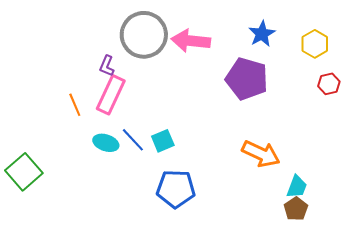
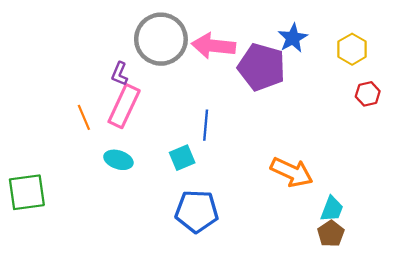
purple pentagon: (247, 79) -> (262, 67), moved
blue line: (133, 140) -> (206, 125), moved, turned 48
green square: (24, 172) -> (27, 192), turned 33

